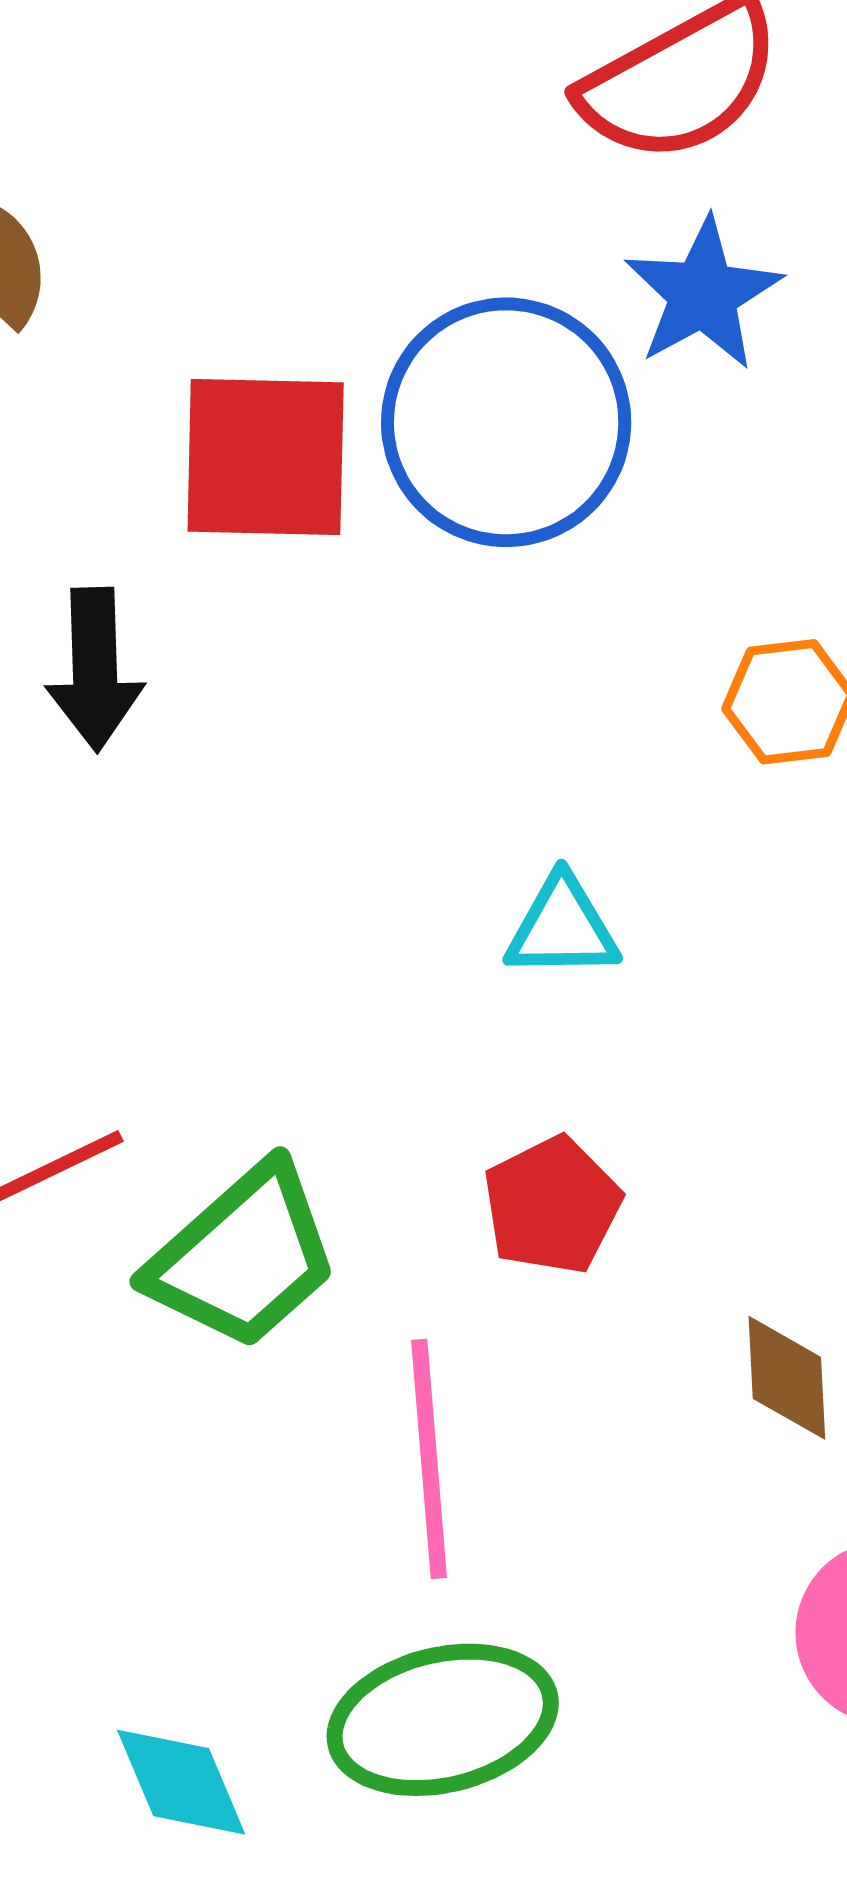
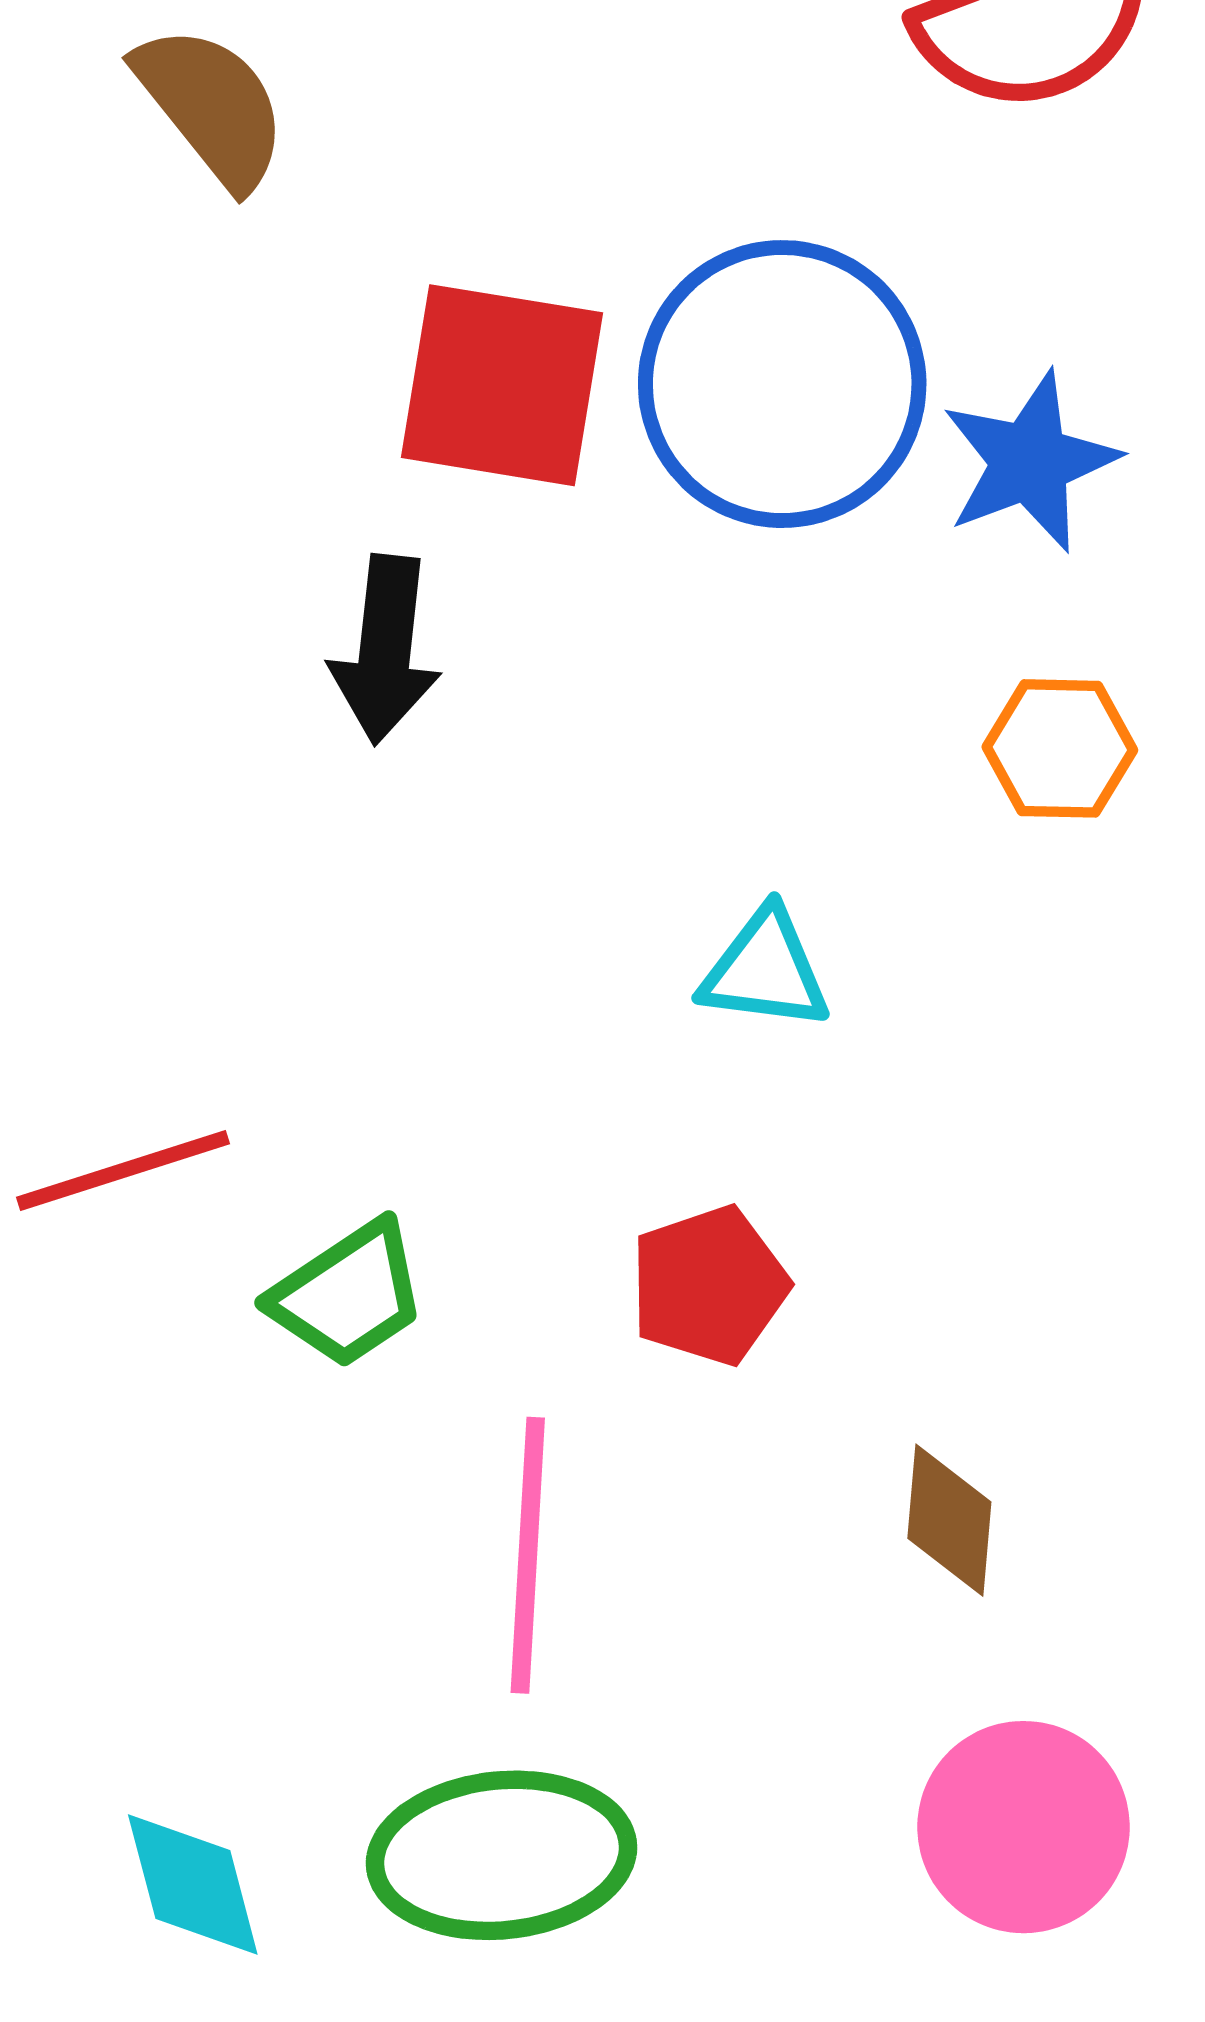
blue star: (703, 294) -> (1030, 462), moved
black arrow: (95, 669) -> (385, 649), moved
green trapezoid: (243, 1257) -> (348, 1295), size x0.7

